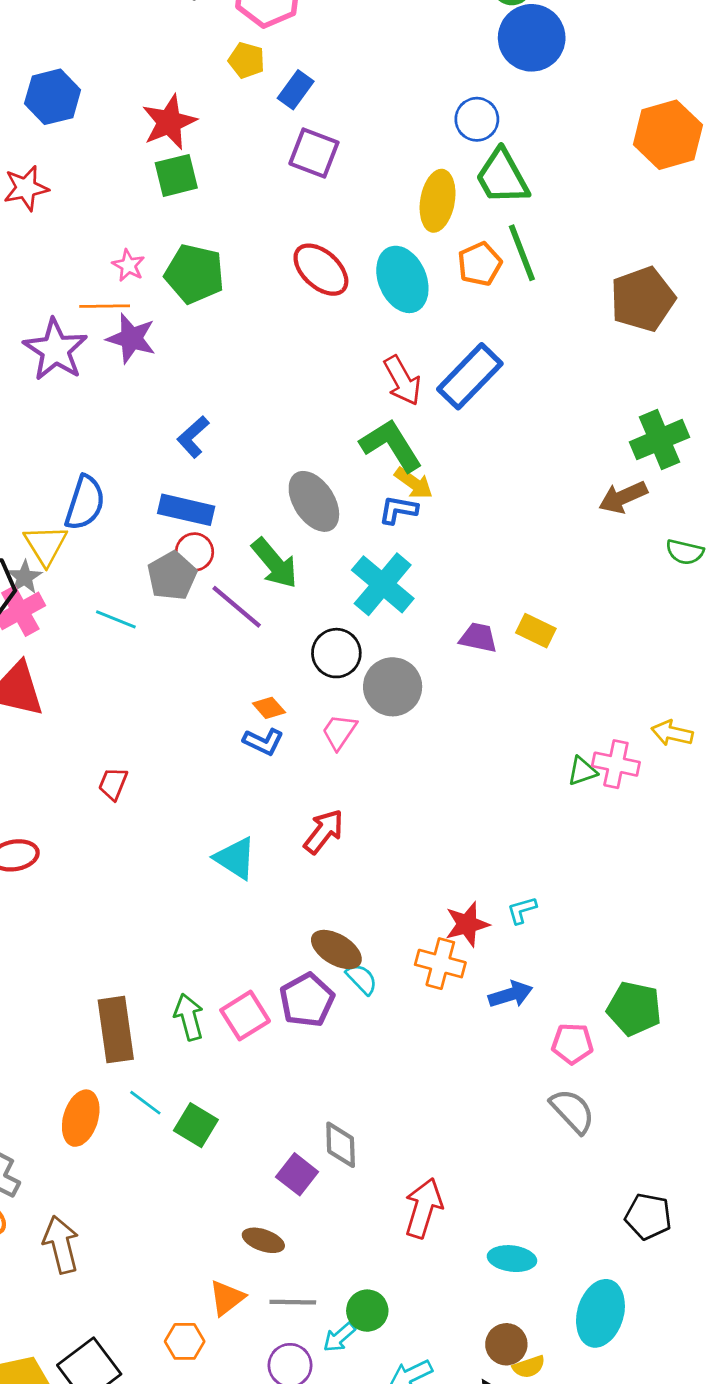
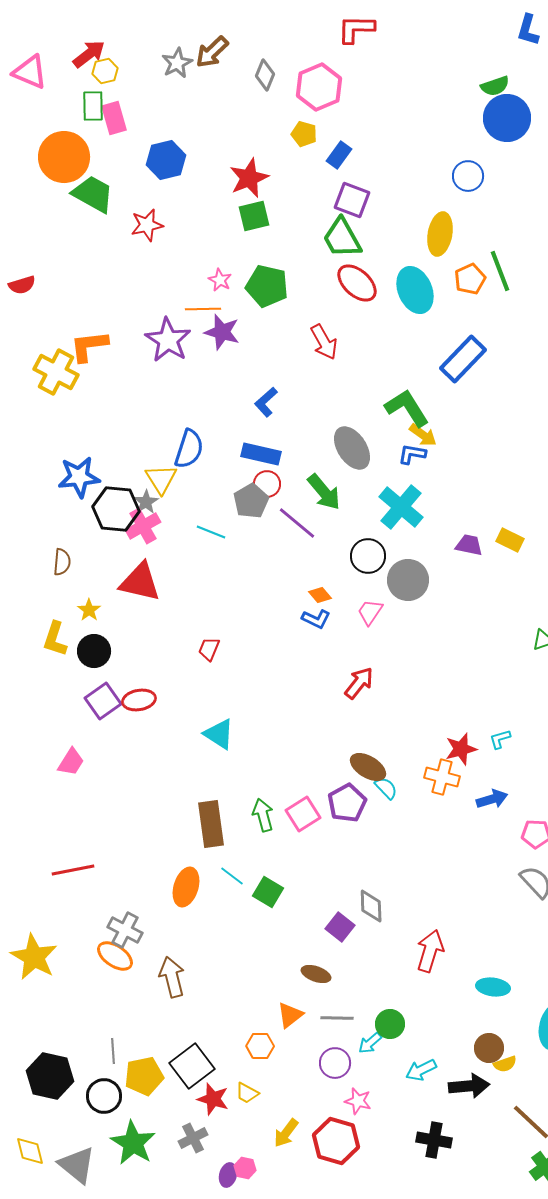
green trapezoid: (502, 177) -> (342, 238), moved
red arrow: (402, 381) -> (324, 342), moved
cyan triangle: (235, 858) -> (219, 734), moved

